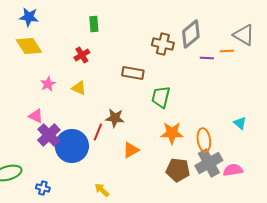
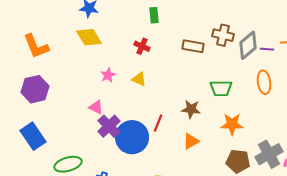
gray diamond: (191, 34) -> (248, 45), moved
red cross: (82, 55) -> (142, 46), turned -35
brown rectangle: (133, 73) -> (193, 46), moved
green trapezoid: (161, 97) -> (221, 88), turned -105
brown star: (115, 118) -> (191, 109), moved
orange ellipse: (204, 140) -> (264, 82), moved

